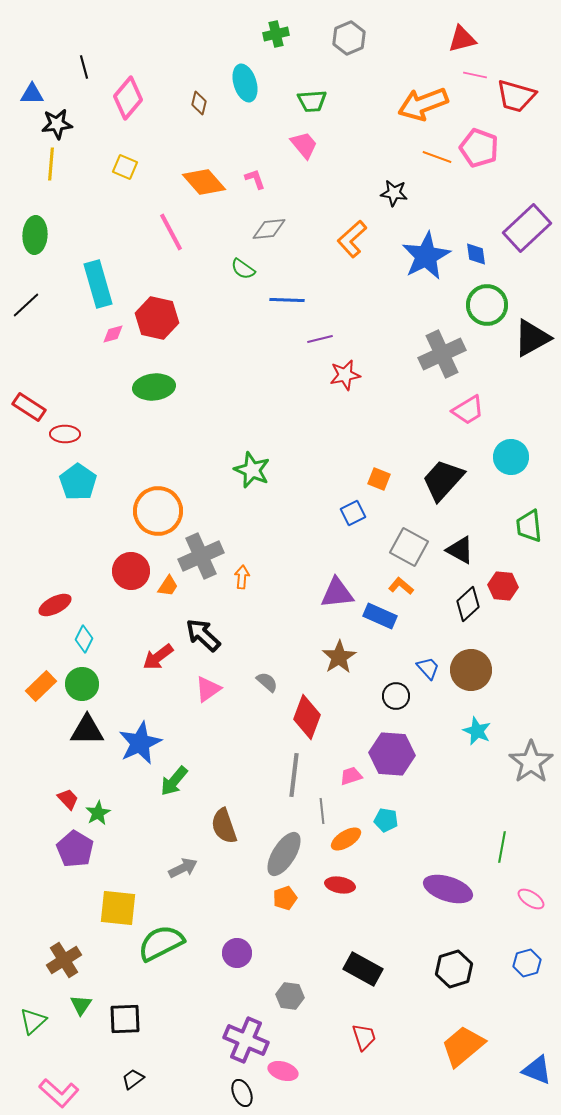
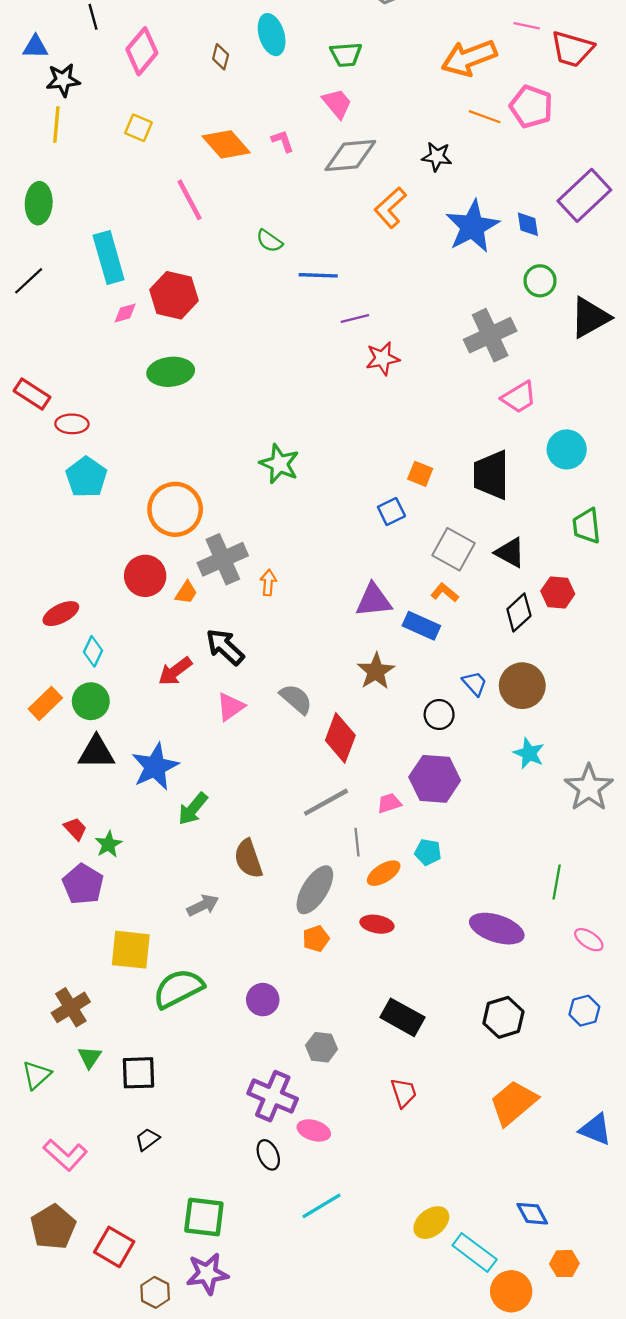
gray diamond: (269, 229) -> (350, 155), moved, size x1.4
green circle: (487, 305) -> (540, 281), size x0.7
black trapezoid: (443, 480) -> (491, 475), turned -42
gray semicircle: (267, 682) -> (296, 699), size x1.4
gray line: (294, 775) -> (326, 802), turned 54

